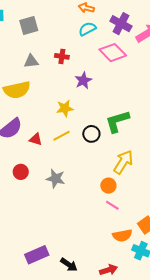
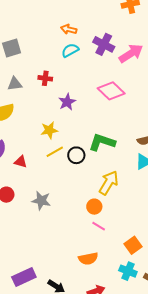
pink diamond: (113, 53) -> (111, 91), moved
green L-shape: (117, 121) -> (102, 142), turned 36
yellow line: (61, 136) -> (55, 152), moved
orange semicircle: (122, 235) -> (88, 259), moved

